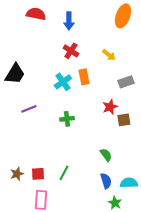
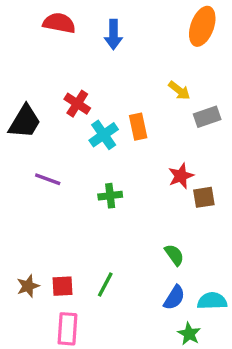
red cross: (71, 51) -> (77, 104), moved
gray rectangle: (126, 82) -> (207, 117), moved
purple line: (29, 109) -> (48, 179), turned 42
blue semicircle: (106, 181) -> (174, 298), turned 49

